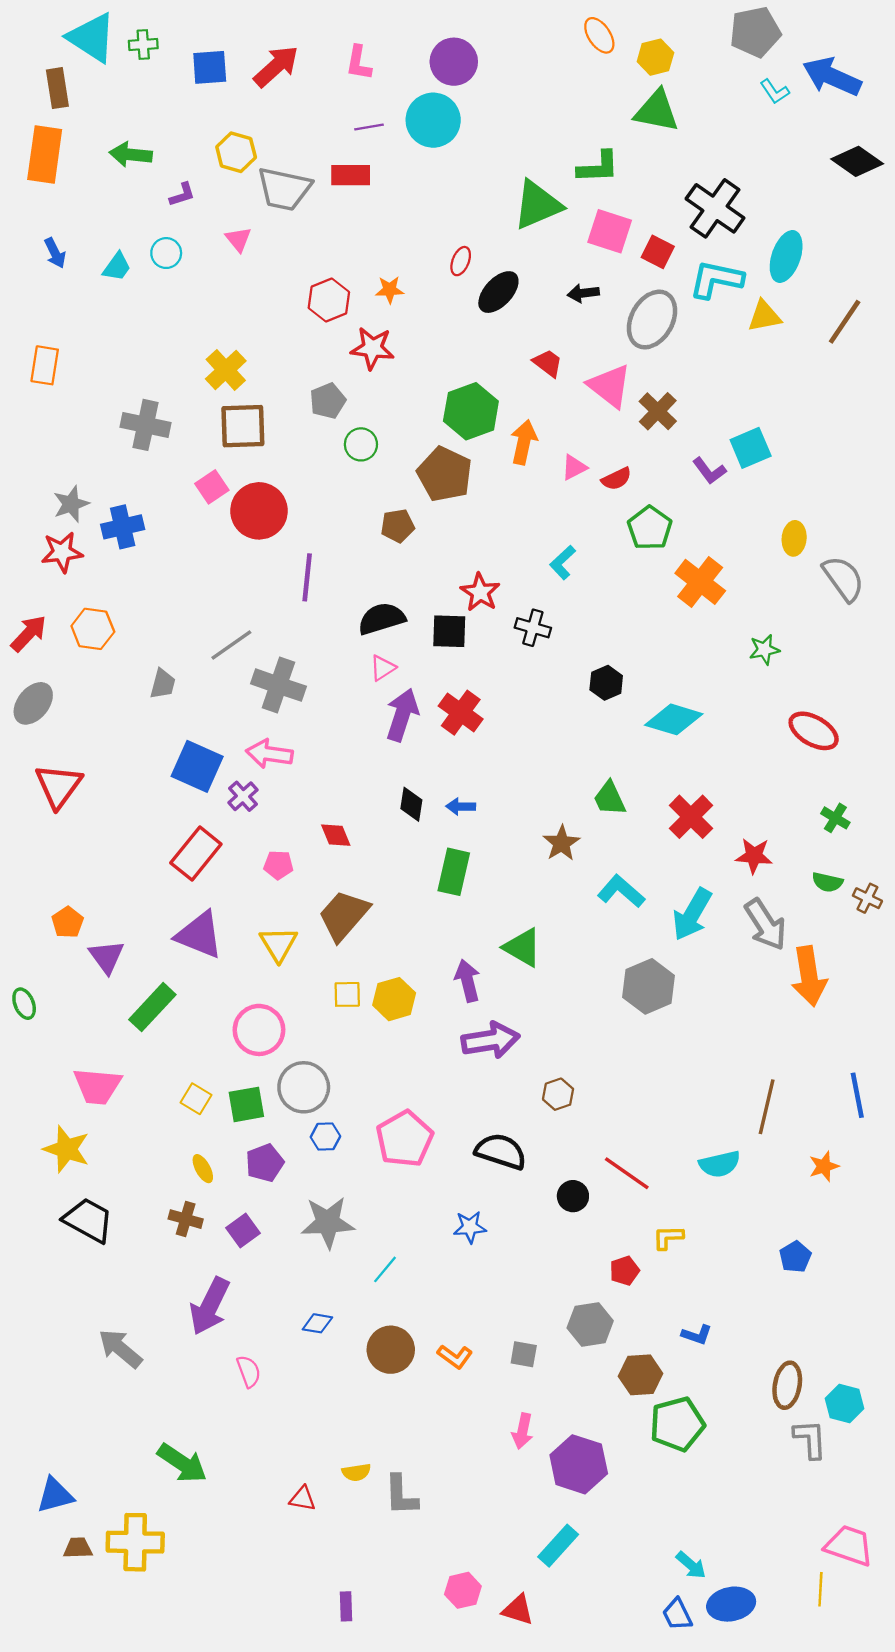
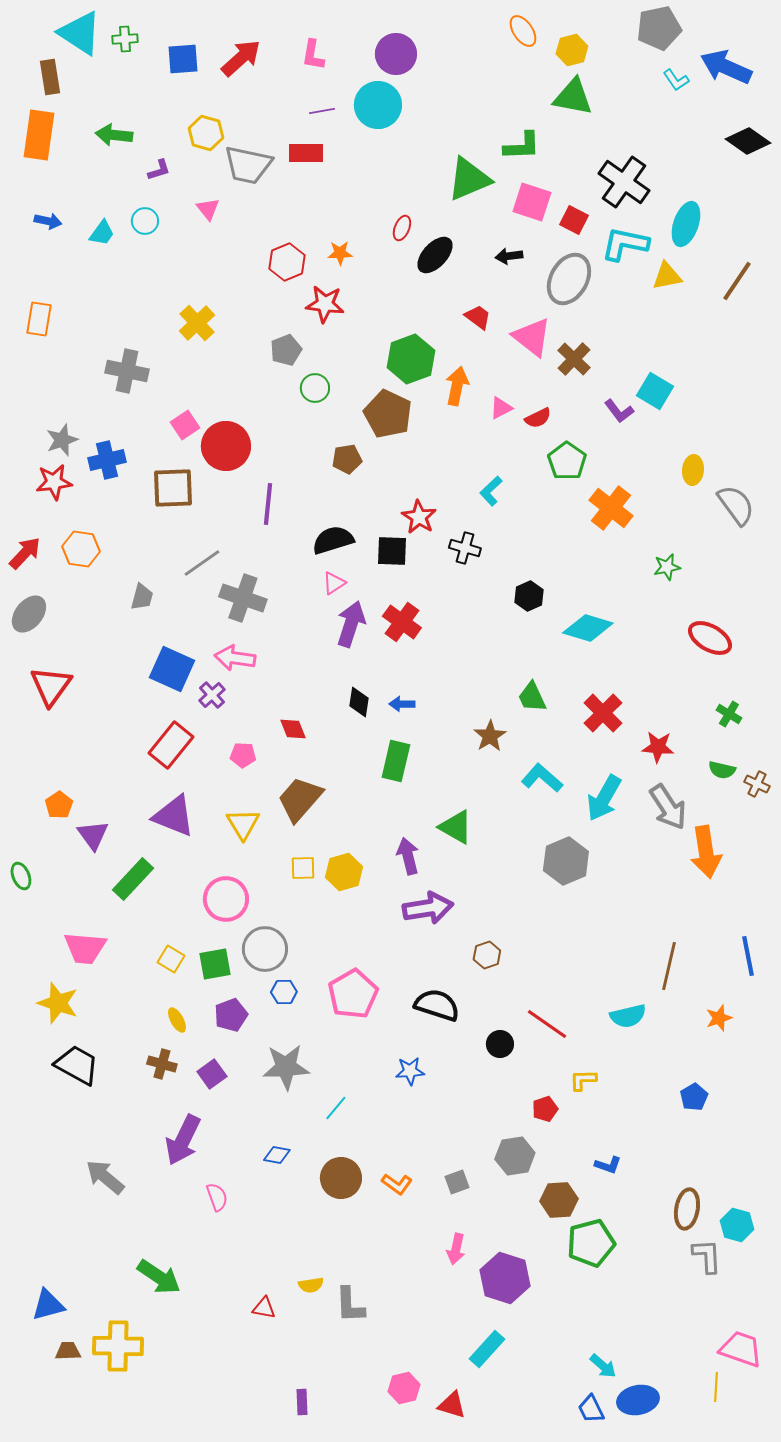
blue arrow: (55, 253) -> (48, 221), turned -52
brown square: (243, 426) -> (173, 488), moved
cyan square: (751, 448) -> (655, 391), turned -36
gray square: (524, 1354) -> (457, 1182), turned -30

